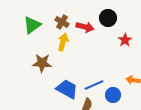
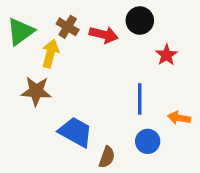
yellow arrow: (63, 42) -> (50, 53), moved
blue line: (94, 85) -> (140, 99), moved, turned -66

